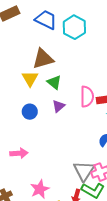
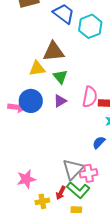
yellow triangle: (30, 79) -> (37, 69), turned 42
blue circle: (30, 112) -> (31, 101), size x1.5
pink arrow: (19, 153) -> (17, 107), moved

